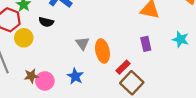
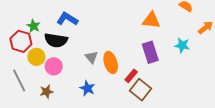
black semicircle: (46, 22) -> (56, 40), size x1.6
purple rectangle: (146, 44) -> (150, 52), size x1.5
pink circle: (45, 81) -> (54, 66), moved

